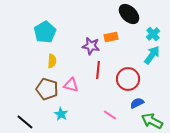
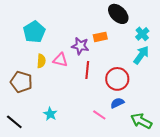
pink triangle: (71, 85) -> (60, 60), moved
brown pentagon: (47, 89) -> (21, 82), moved
blue semicircle: (137, 103) -> (117, 103), moved

